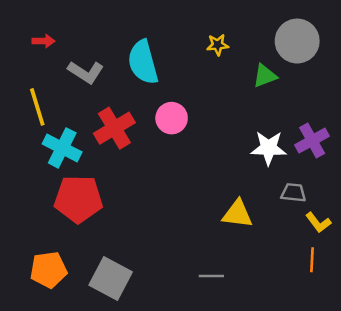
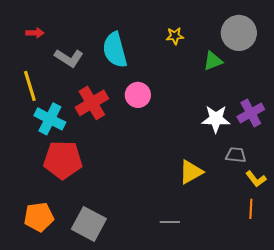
yellow triangle: (237, 214) -> (191, 172), turned -36

